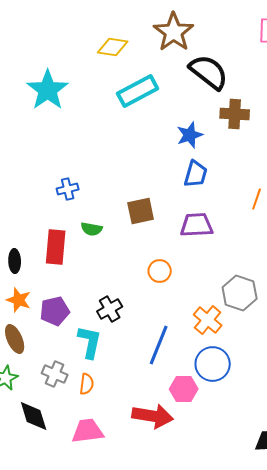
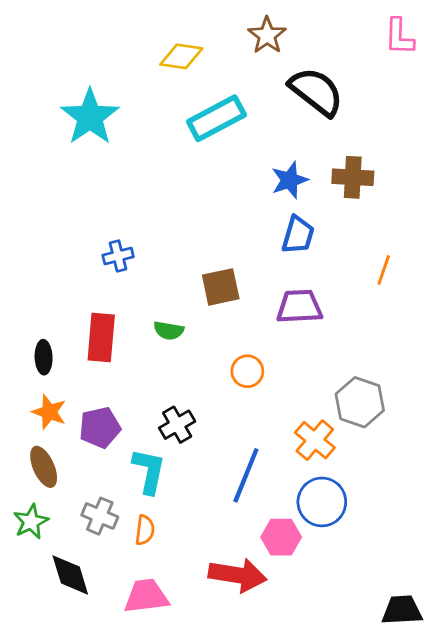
brown star: (174, 32) -> (267, 35), size x0.7
brown cross: (235, 114) -> (353, 177), moved
green semicircle: (92, 229) -> (169, 330), moved

